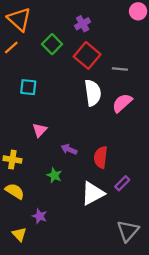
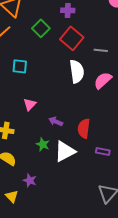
purple cross: (83, 24) -> (68, 10), turned 32
purple rectangle: (122, 183) -> (103, 151), turned 56
white triangle: (93, 193) -> (65, 151), moved

